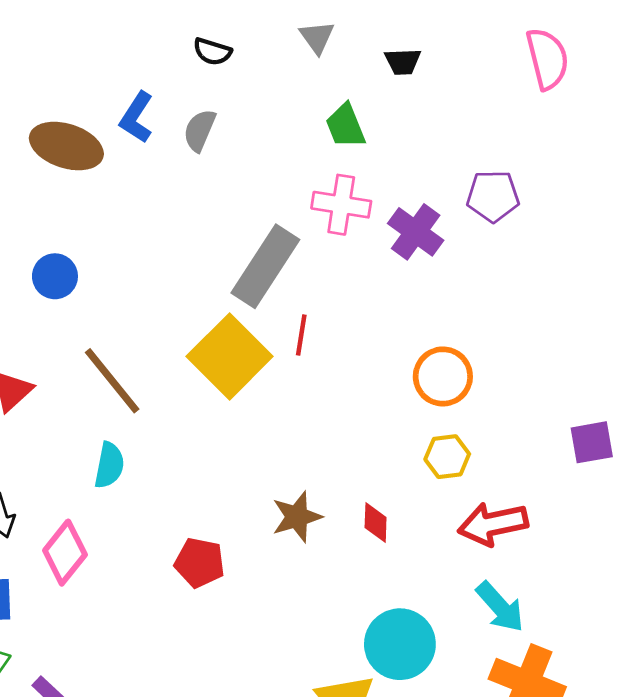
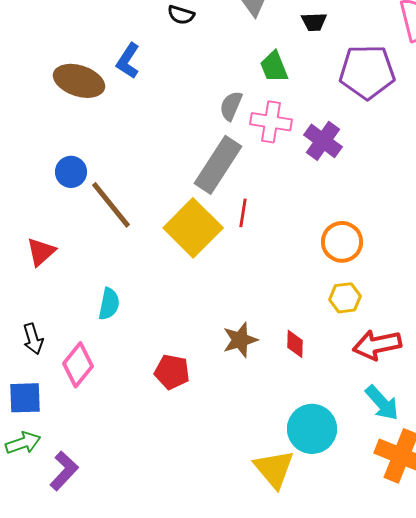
gray semicircle: (200, 130) -> (231, 106), moved
purple pentagon: (493, 196) -> (367, 72), moved, size x1.5
brown line: (112, 381) -> (111, 205), moved

